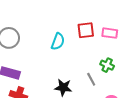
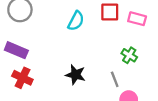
gray line: (91, 79) -> (115, 79), moved

